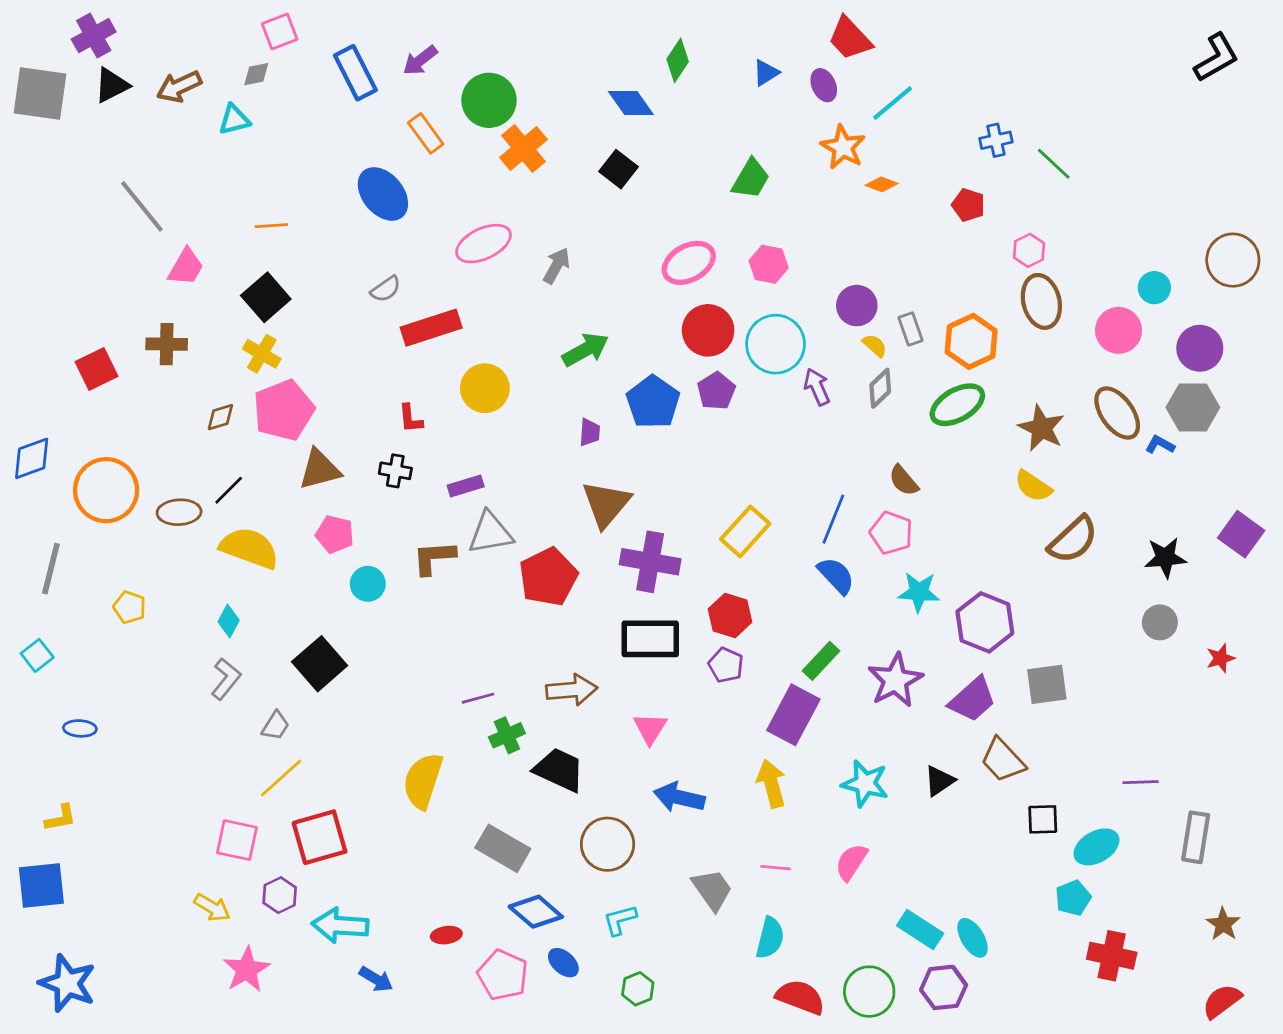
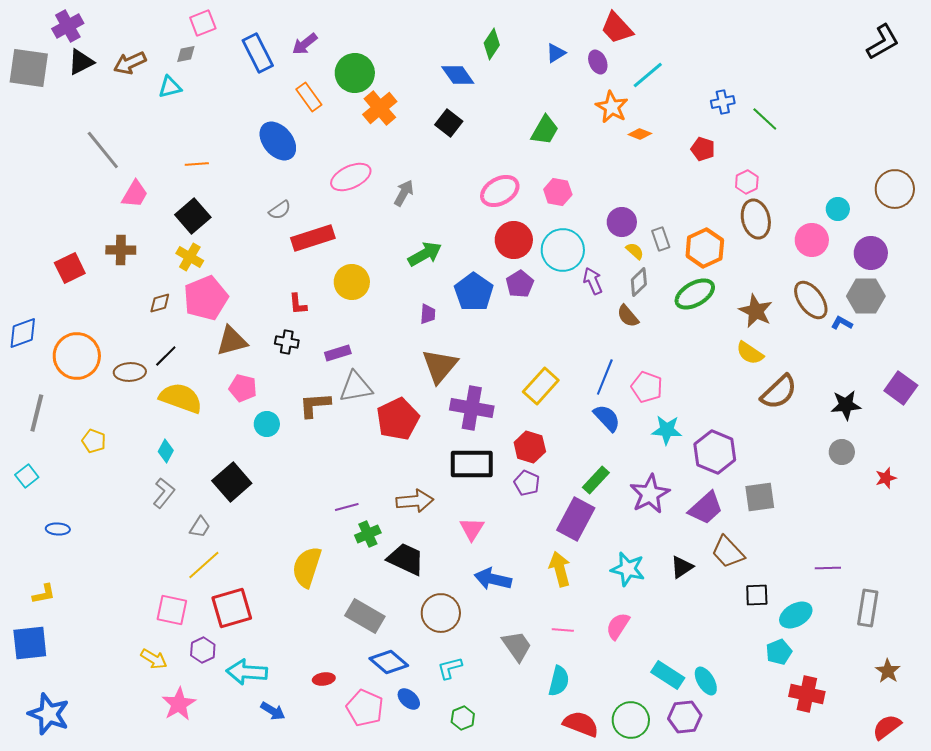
brown semicircle: (904, 480) -> (628, 316), moved

